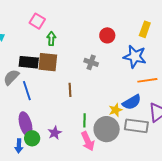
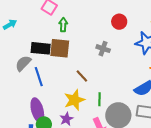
brown line: (70, 90) -> (82, 76), turned -40
yellow star: (116, 110) -> (74, 100), moved, size x1.5
green line: (84, 120) -> (99, 99), moved

